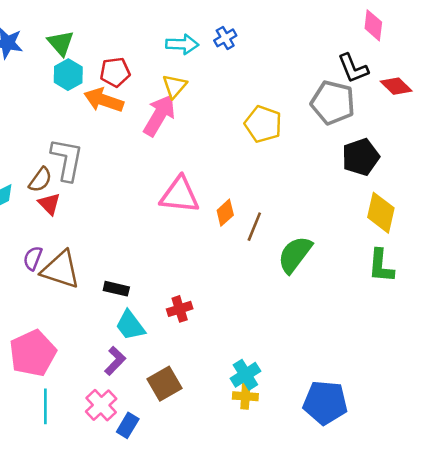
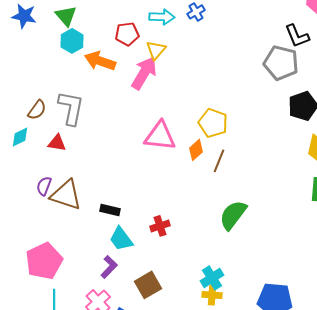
red pentagon: (115, 72) -> (127, 34), moved
yellow pentagon: (263, 124) -> (213, 123), moved
brown semicircle: (40, 180) -> (37, 110), moved
red triangle: (49, 204) -> (57, 143), turned -36
green semicircle: (295, 254) -> (233, 215), moved

